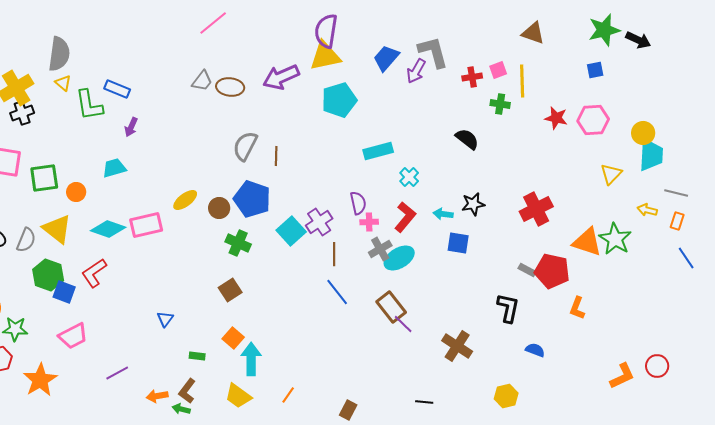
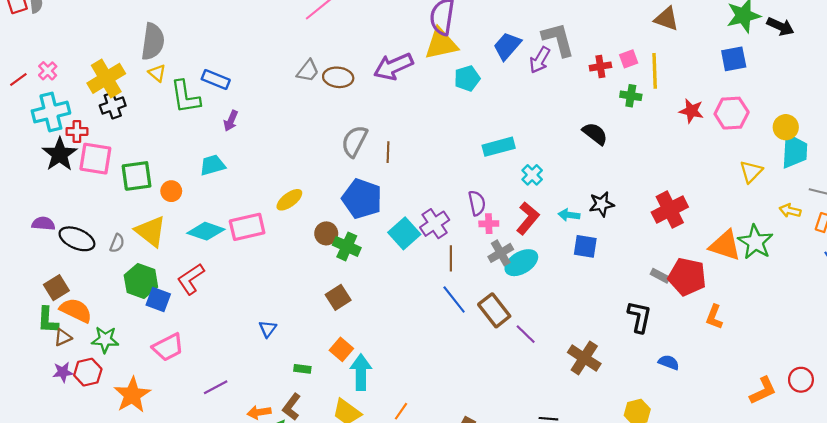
blue square: (595, 70) -> (734, 59), size x1.4
cyan pentagon: (339, 100) -> (467, 78), moved, size x0.7
brown circle: (219, 208) -> (326, 233), moved
gray semicircle: (26, 240) -> (117, 243), size x0.7
brown rectangle: (391, 307) -> (494, 310), moved

